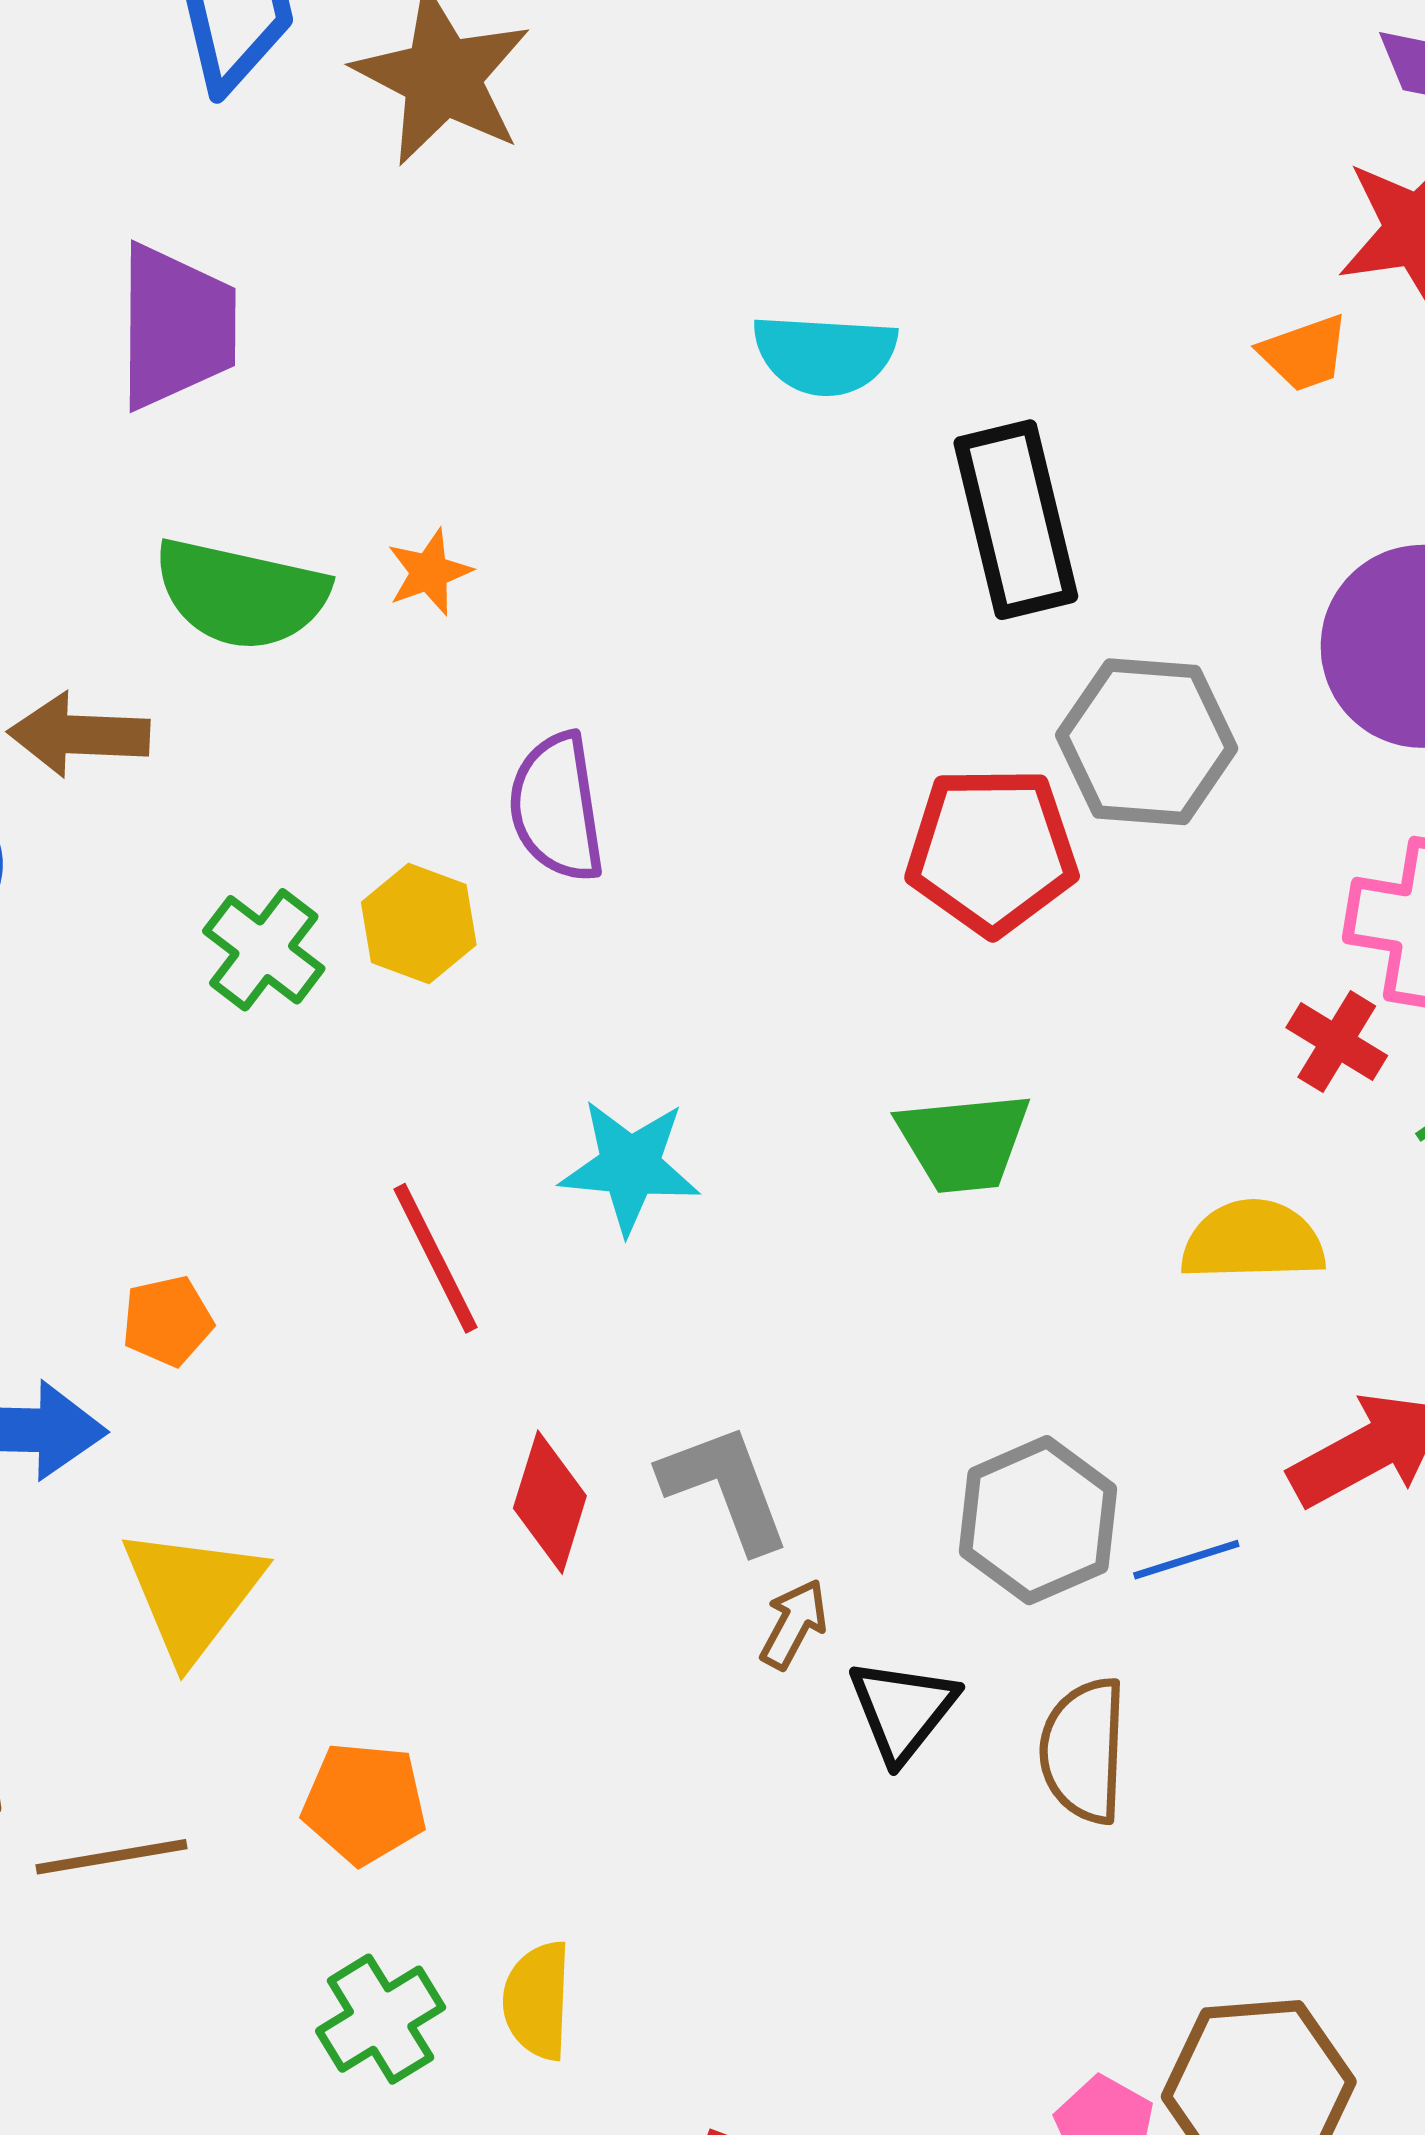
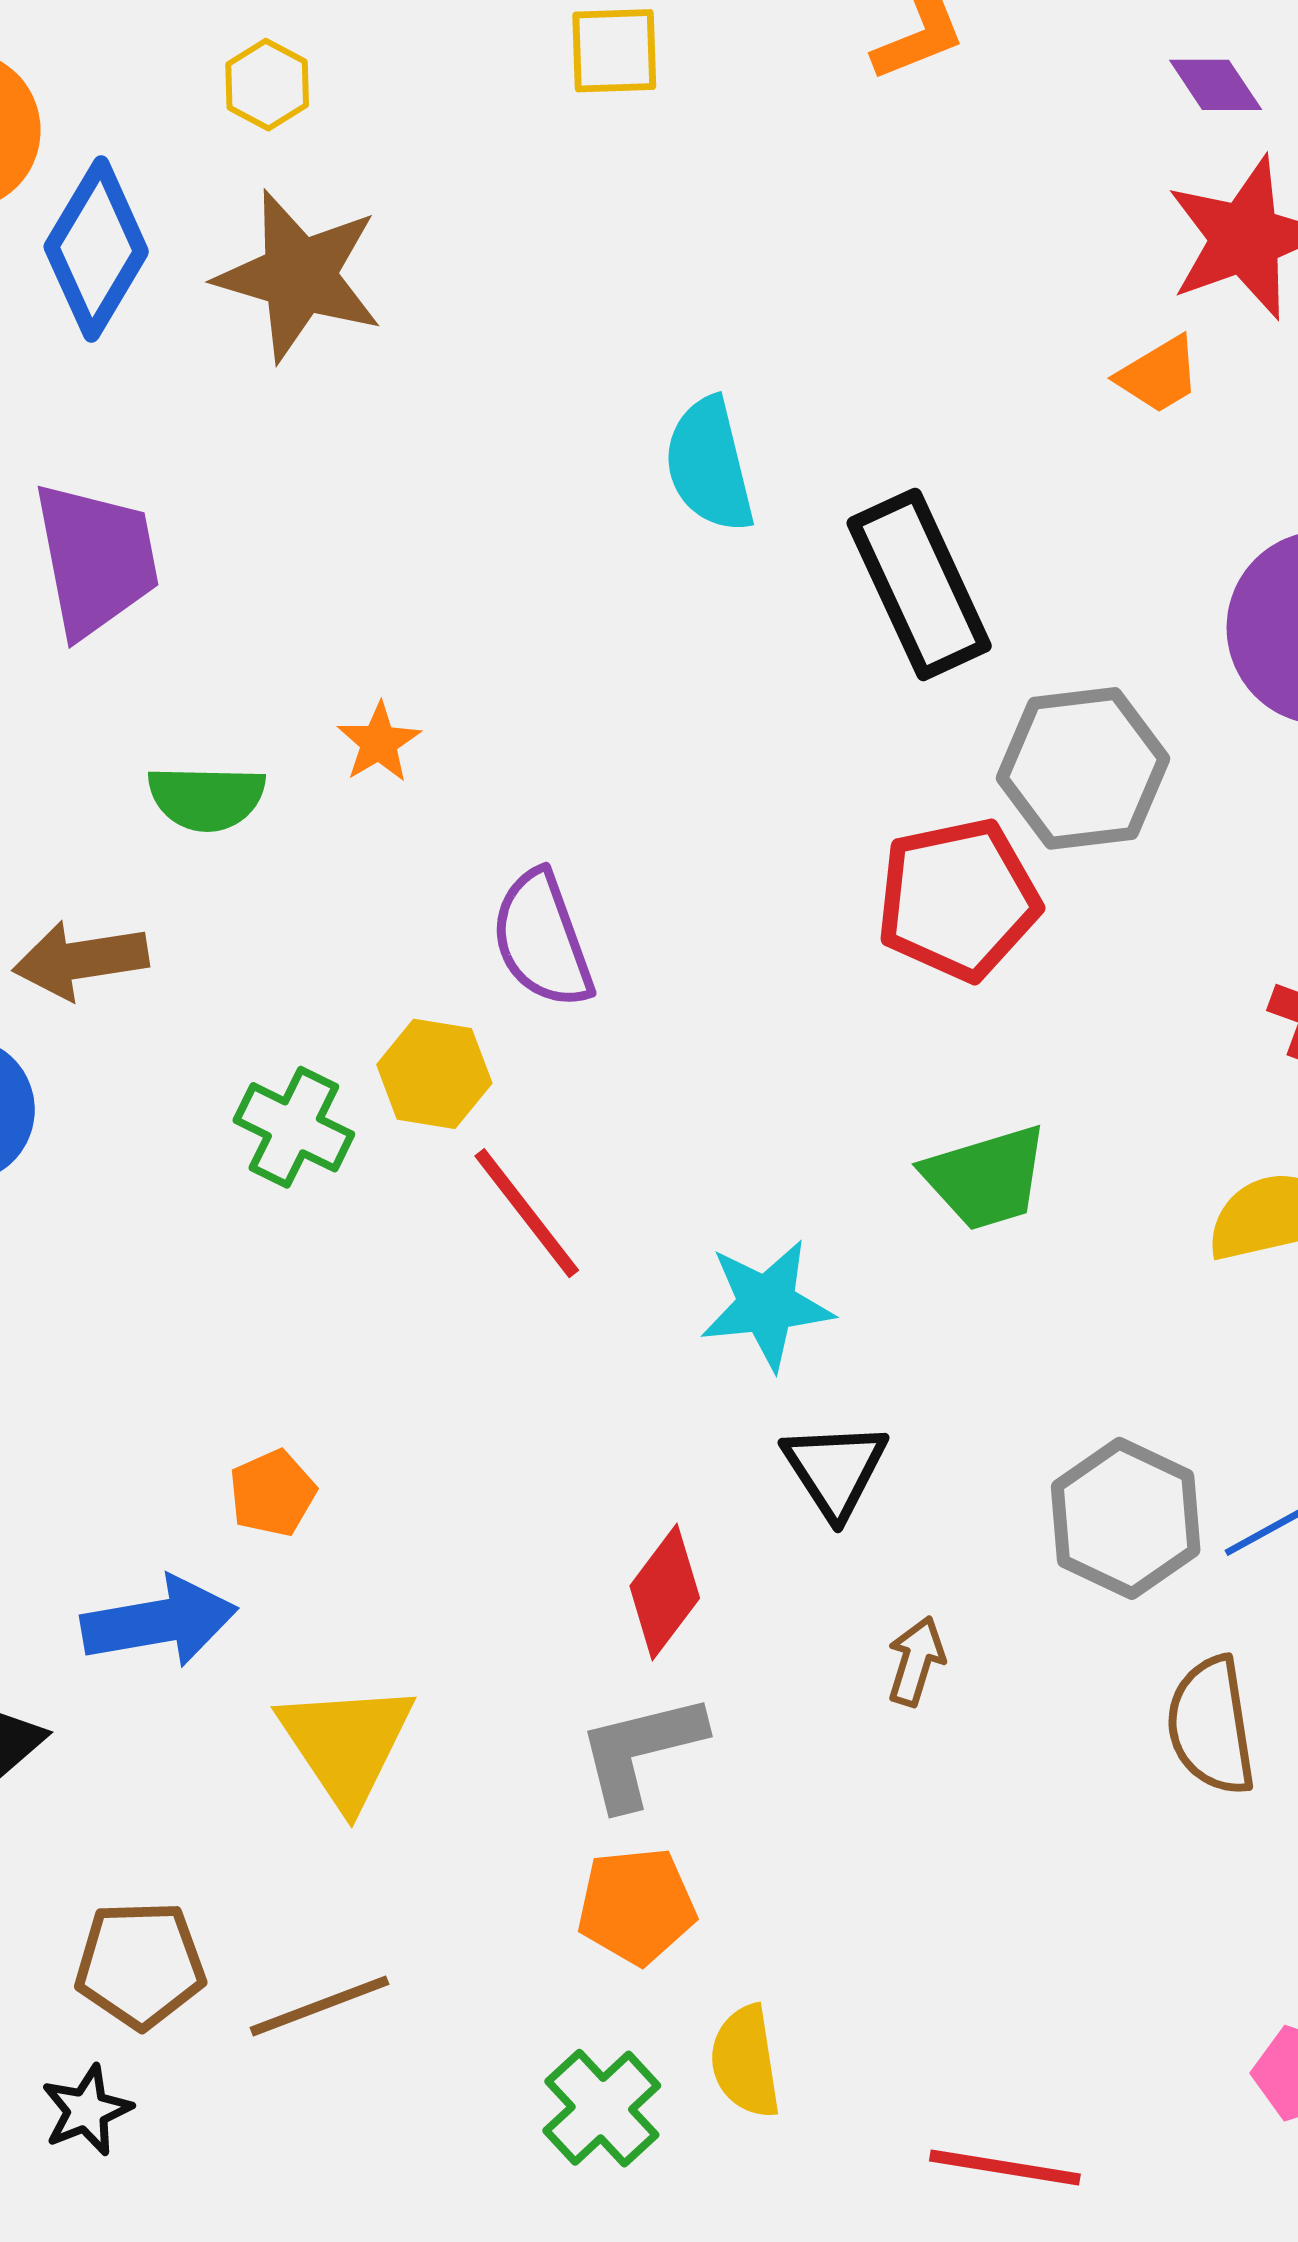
cyan semicircle: (825, 354) -> (709, 465), turned 84
green semicircle: (241, 594) -> (207, 798), size x0.7
cyan star: (630, 1166) -> (767, 1305), moved
red line: (435, 1258) -> (527, 1213), moved
gray L-shape: (725, 1488) -> (641, 1751), moved, turned -72
red diamond: (550, 1502) -> (665, 1592), turned 31
black triangle: (903, 1710) -> (835, 1470), moved
orange pentagon: (364, 1803) -> (637, 1906), moved

